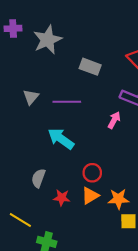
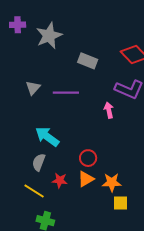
pink arrow: (114, 120) -> (109, 110), turned -42
cyan arrow: (61, 139) -> (47, 137), moved
yellow line: (20, 220) -> (34, 191), moved

